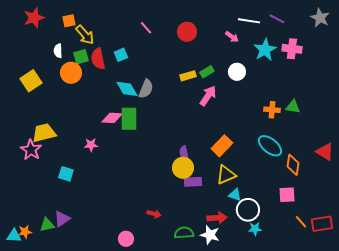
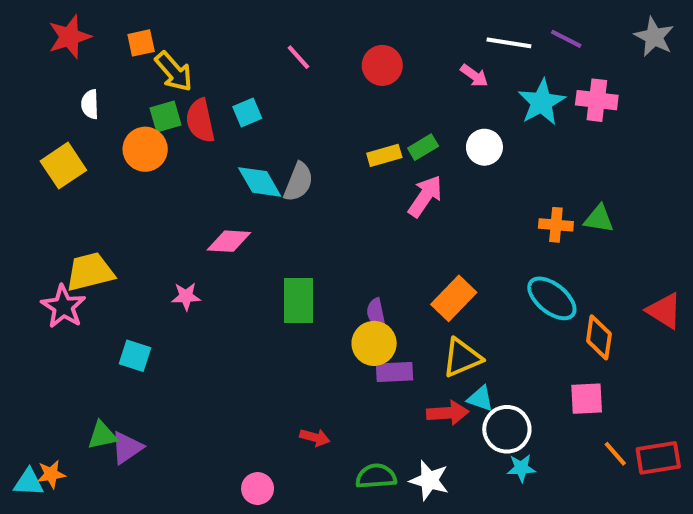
white semicircle: (58, 51) -> (90, 104), moved
green rectangle: (129, 119) -> (298, 300), moved
red arrow: (217, 218) -> (448, 413), moved
green triangle: (47, 225) -> (102, 435), moved

